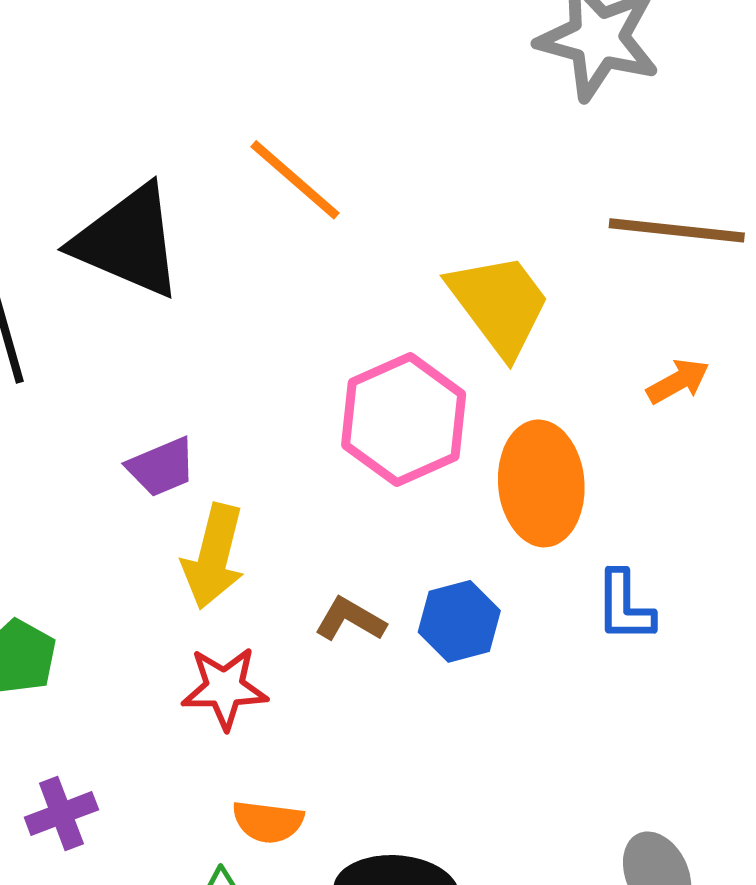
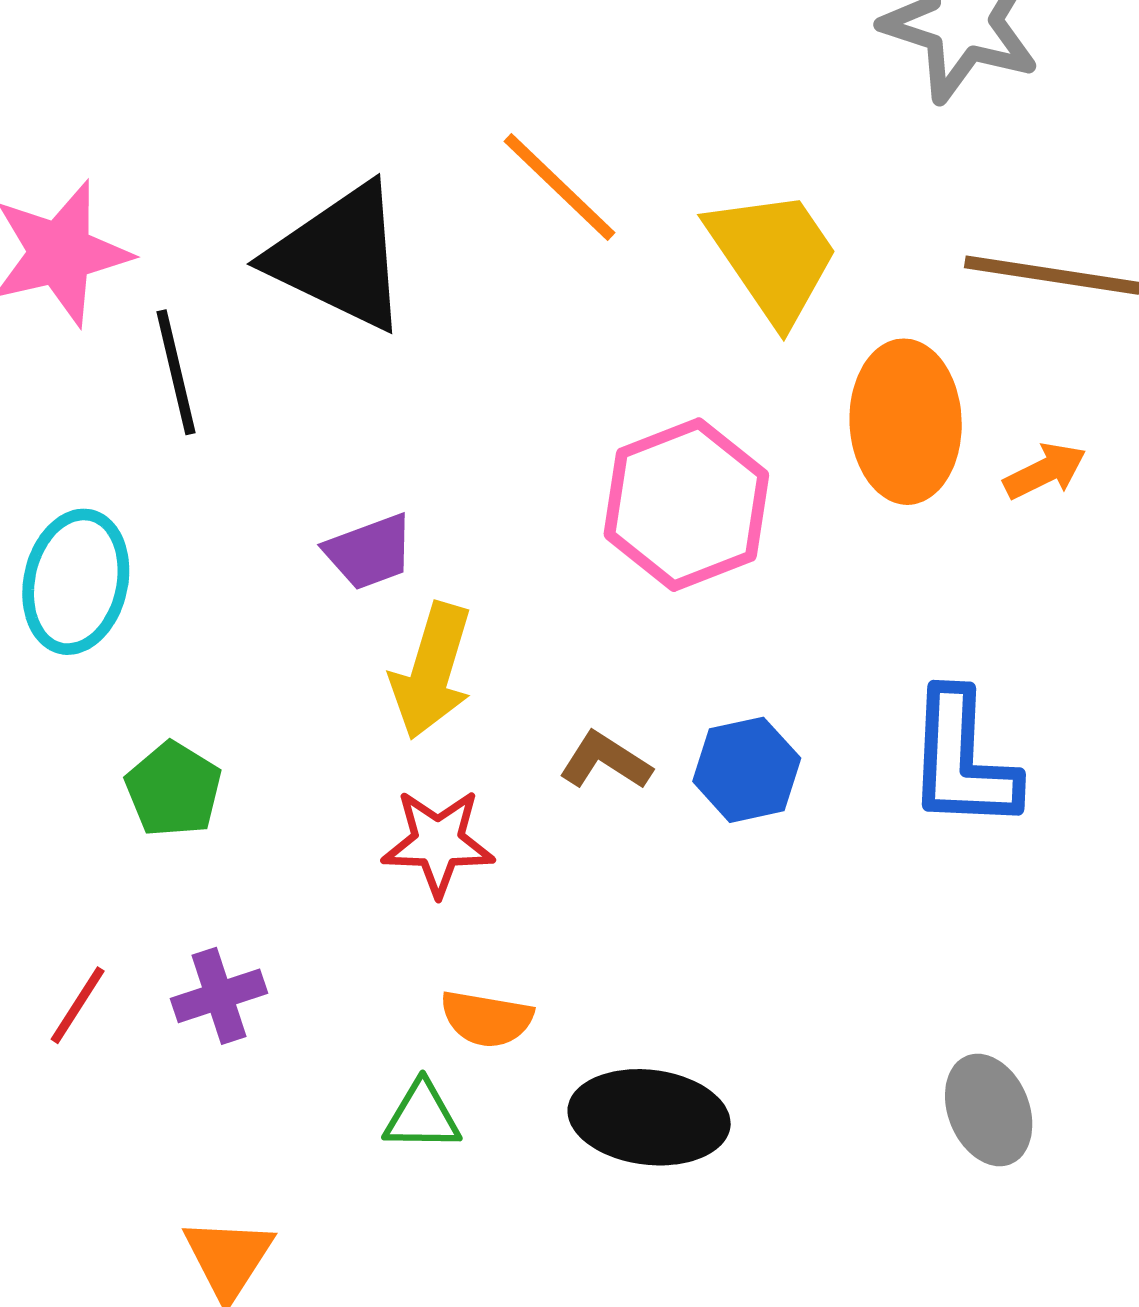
yellow trapezoid: (499, 304) -> (773, 256), moved
orange ellipse: (541, 483) -> (906, 422), moved
blue L-shape: (625, 606) -> (962, 760), size x1.5

